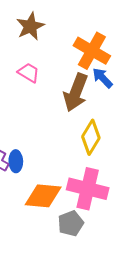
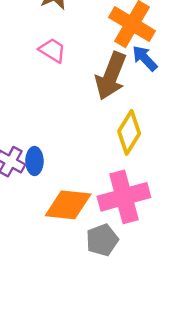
pink cross: (88, 189) -> (124, 197), turned -30

